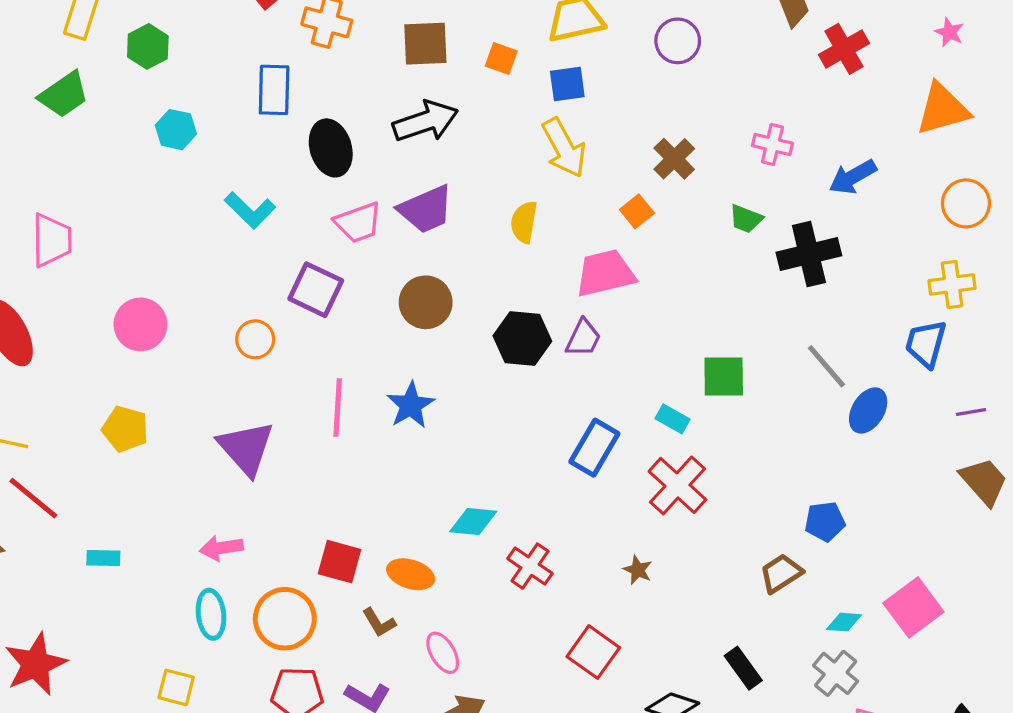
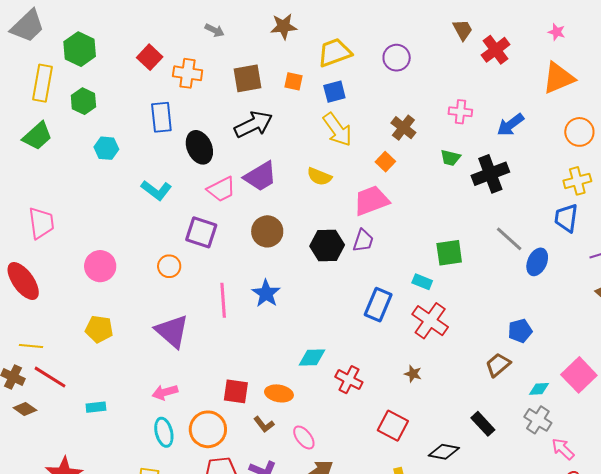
yellow semicircle: (524, 222) -> (319, 177), turned -70

